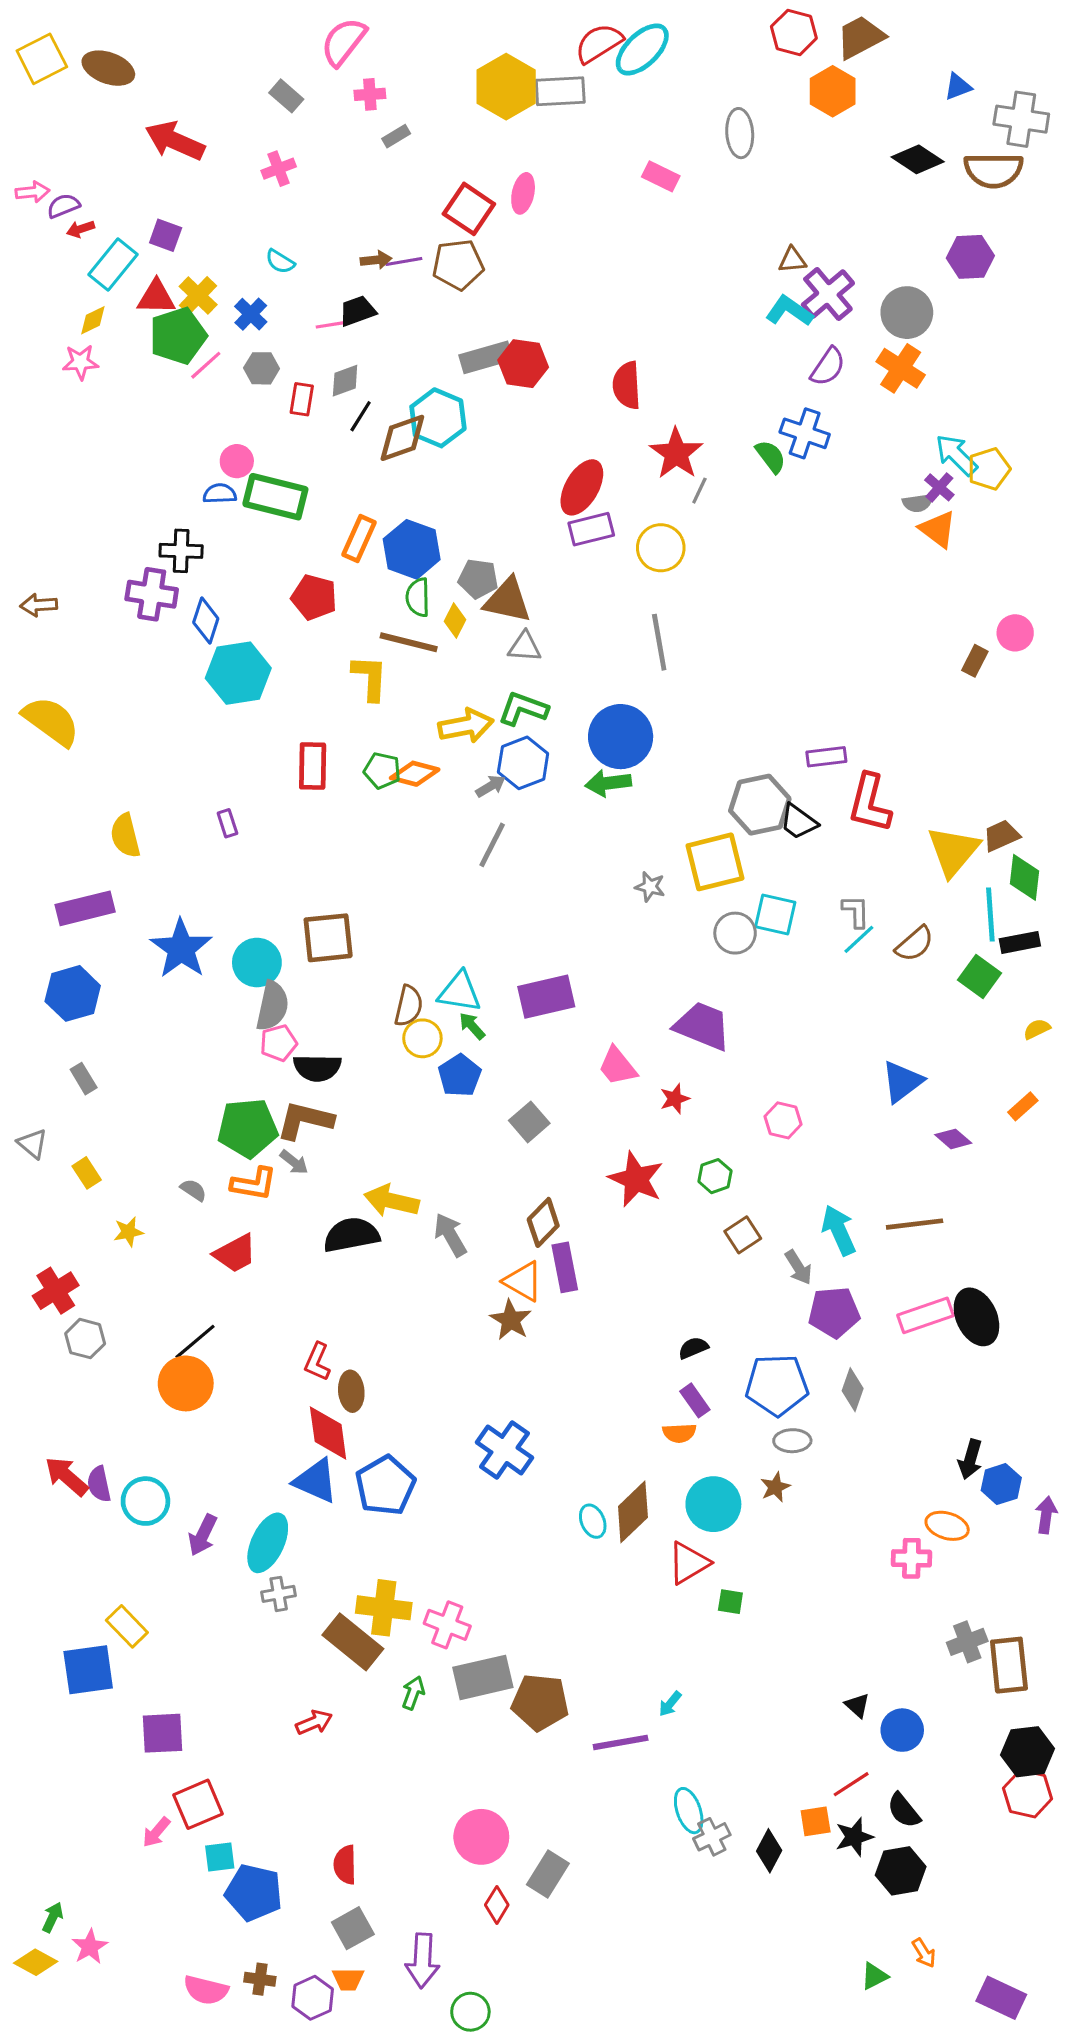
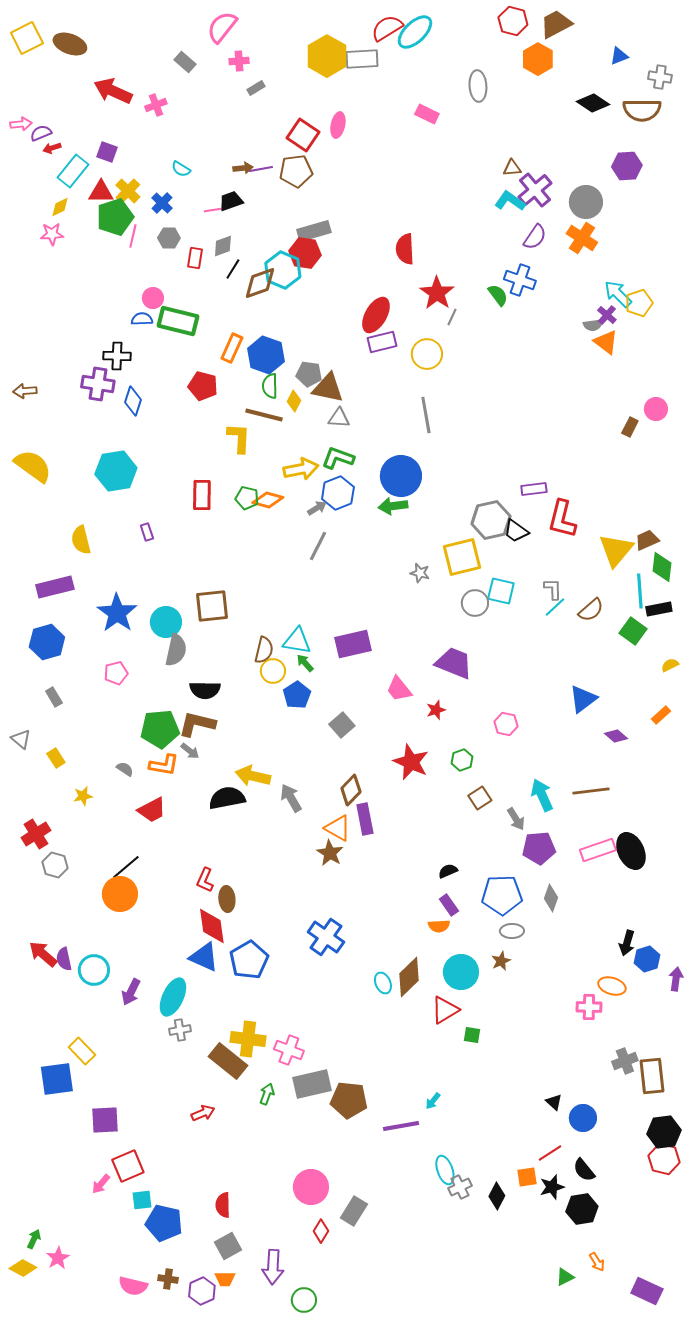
gray cross: (1021, 119) -> (660, 77), size x0.7
pink cross: (279, 169) -> (156, 105), moved
red hexagon: (523, 364) -> (305, 253), moved
pink line: (206, 365) -> (133, 236), turned -35
cyan hexagon: (238, 673) -> (116, 471), moved
pink pentagon: (279, 1043) -> (116, 673), moved

